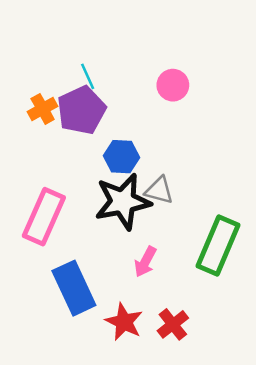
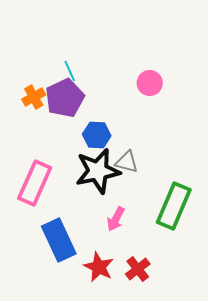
pink circle: (173, 85) -> (150, 83), moved

